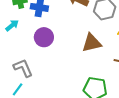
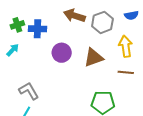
purple circle: (44, 37) -> (62, 53), moved

